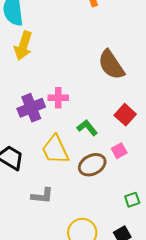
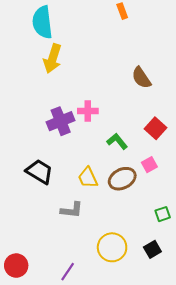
brown semicircle: (111, 65) -> (141, 78), size x0.7
yellow trapezoid: (55, 150) -> (88, 178), moved, size x0.7

